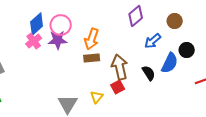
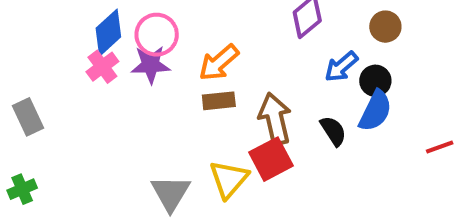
orange arrow: (92, 39) -> (219, 63), turned 30
black circle: (187, 50) -> (375, 81), moved
red square: (118, 87) -> (271, 159), size x1.5
yellow triangle: (97, 97) -> (229, 179), size x1.5

